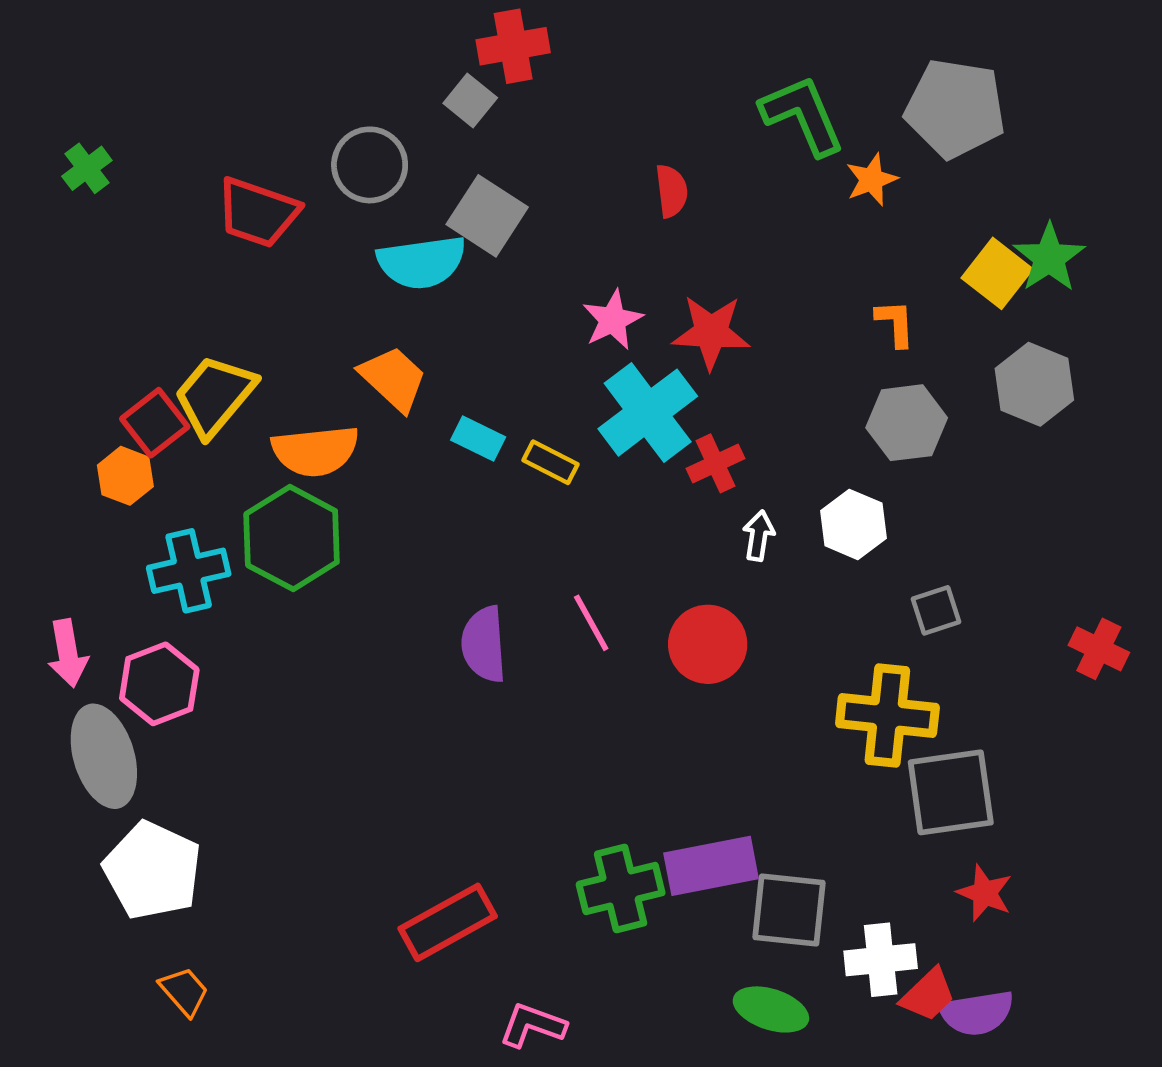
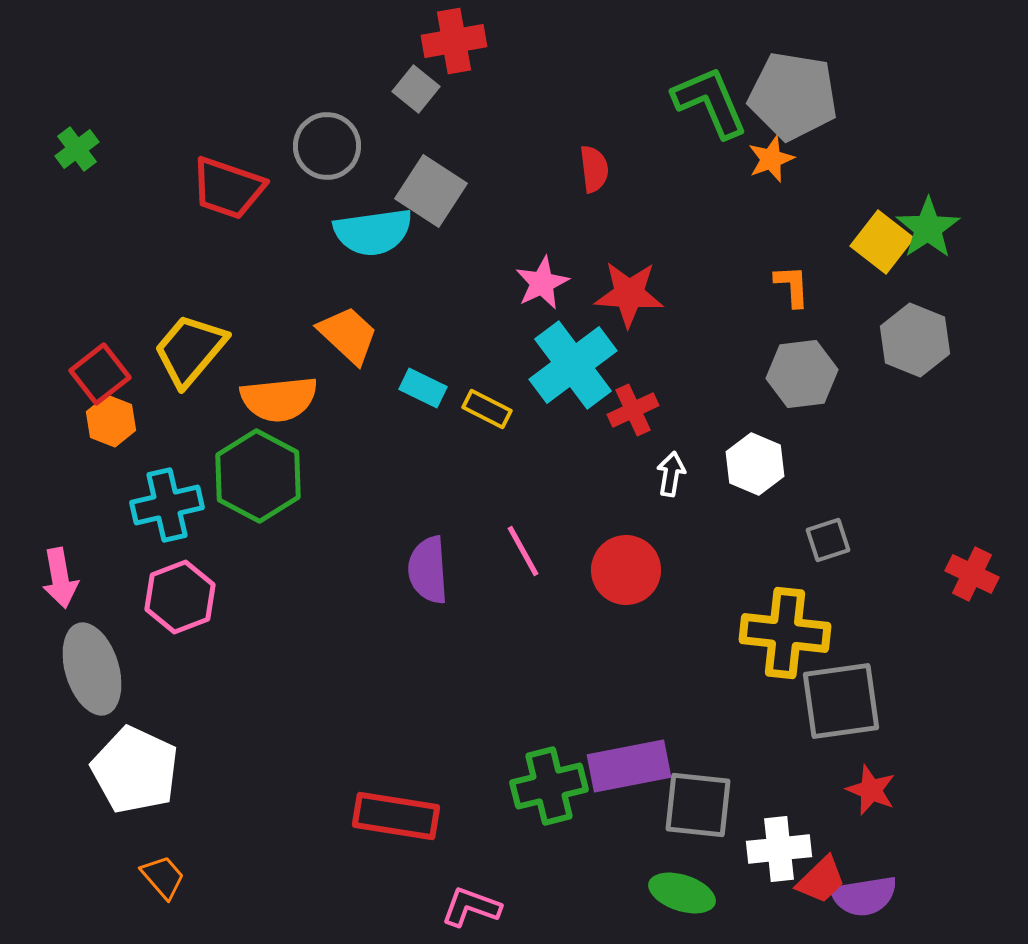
gray pentagon: (955, 108) -> (793, 96), moved
red square: (155, 423) -> (100, 374), moved
pink hexagon: (159, 684) -> (180, 597), moved
red rectangle: (448, 922) -> (396, 816), turned 38

